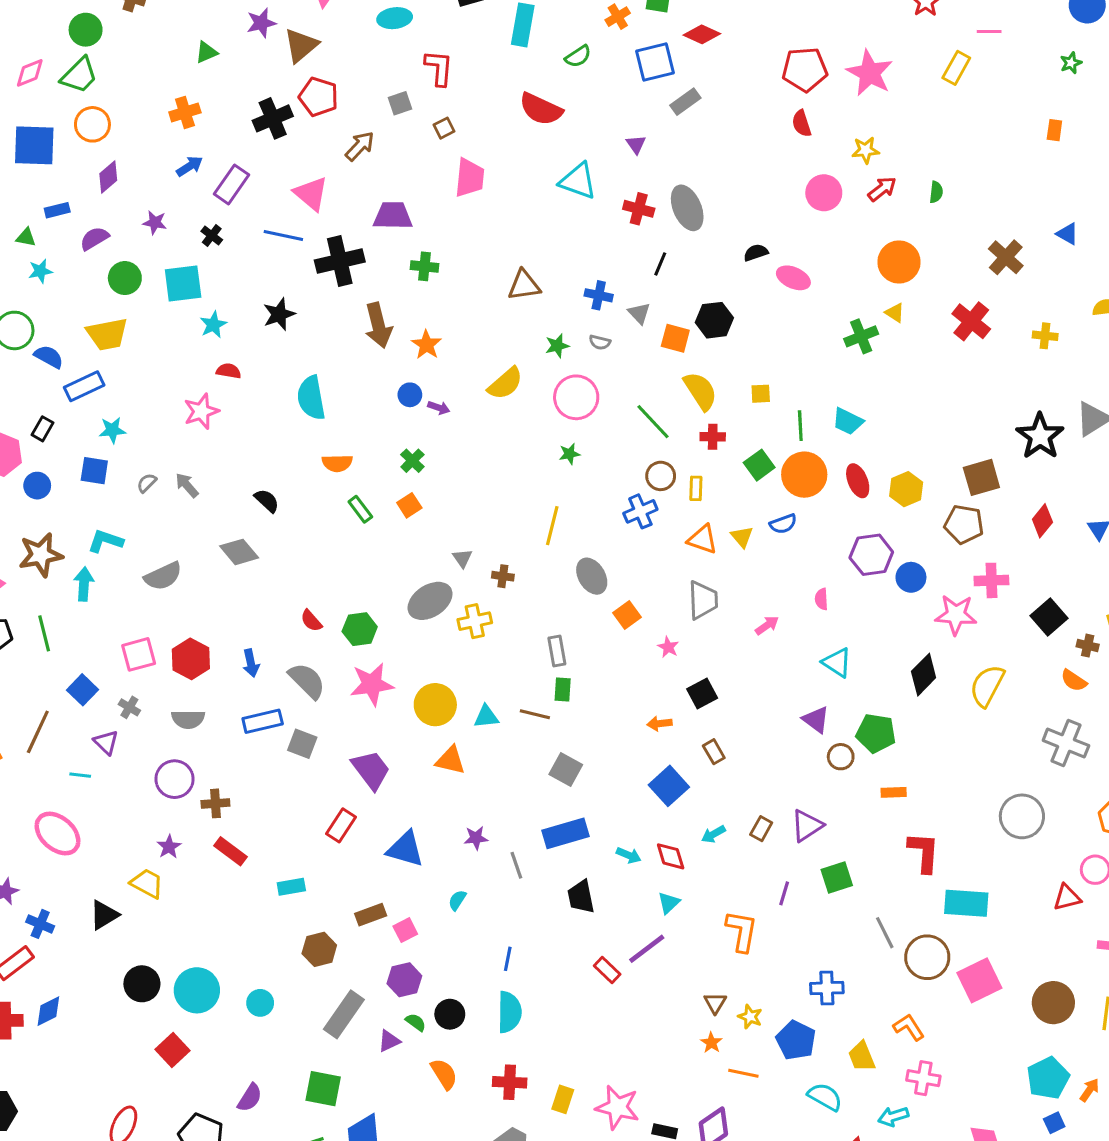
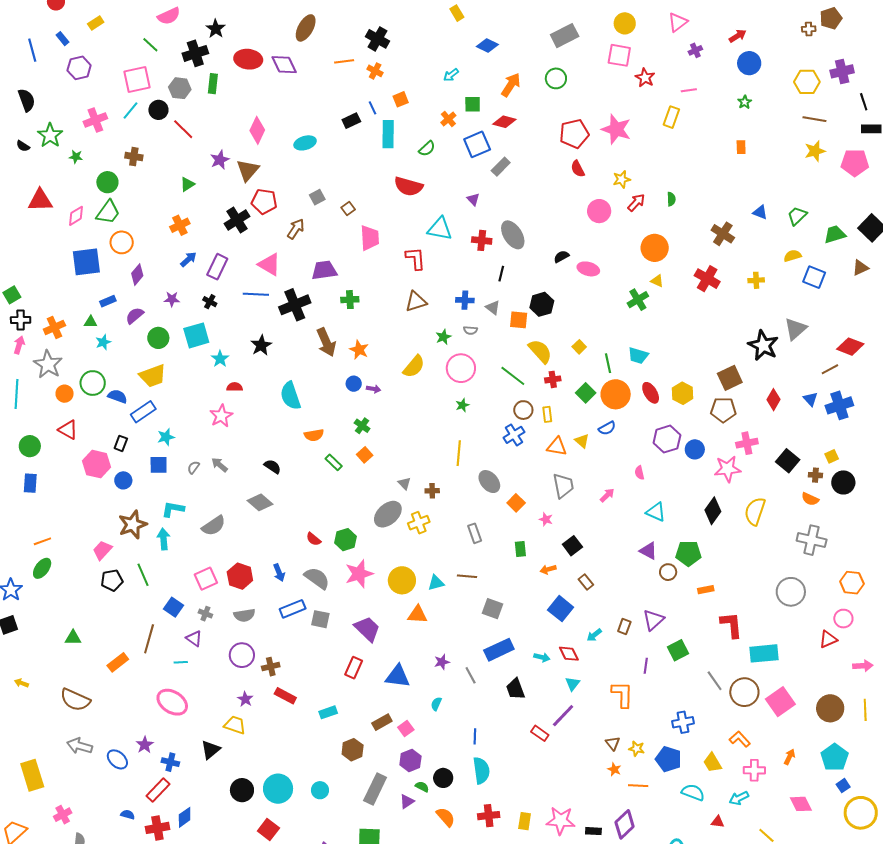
red L-shape: (439, 68) -> (415, 259), moved
yellow square: (761, 394) -> (579, 347), turned -32
green rectangle: (563, 689) -> (520, 549), moved
orange arrow: (1090, 1090) -> (790, 757), moved

